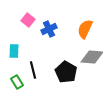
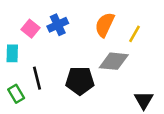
pink square: (28, 20) -> (30, 29), moved
black pentagon: (66, 72) -> (80, 81), turned -30

